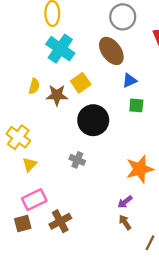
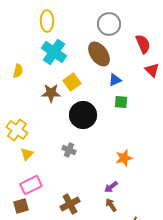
yellow semicircle: (34, 86) -> (18, 71), moved
orange star: (140, 169) -> (124, 158), size x0.7
brown cross: (60, 221) -> (70, 204), moved

